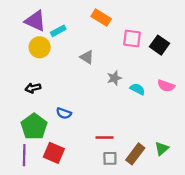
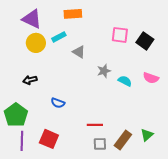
orange rectangle: (101, 18) -> (73, 14), moved, turned -36
cyan rectangle: (58, 31) -> (59, 37), moved
green pentagon: (34, 126) -> (16, 115), moved

